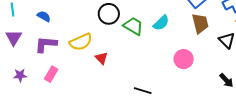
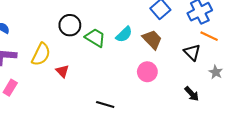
brown trapezoid: (200, 23) -> (152, 39), moved, turned -30
yellow semicircle: (81, 42) -> (41, 54), turned -40

